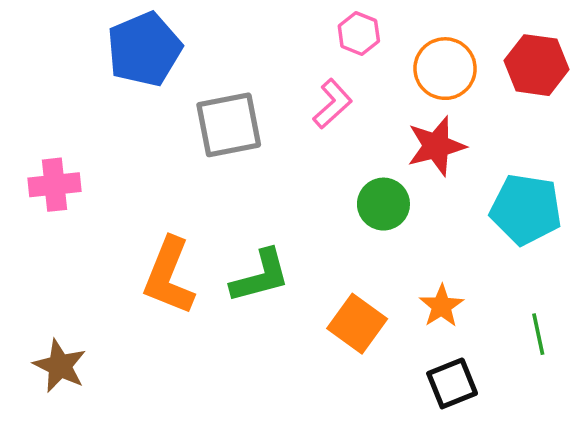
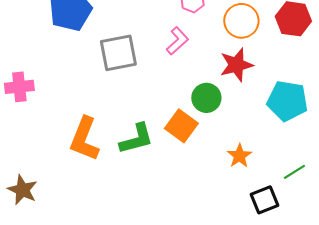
orange square: (357, 324) -> (181, 126), moved
green line: (538, 334) -> (294, 172), turned 70
black square: (452, 383) -> (264, 200), moved

